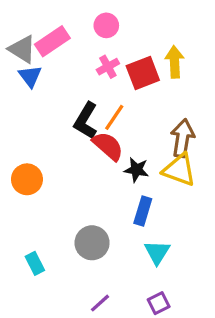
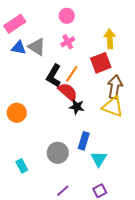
pink rectangle: (52, 41) -> (15, 24), moved
gray triangle: (22, 49) -> (37, 47), moved
red square: (143, 73) -> (101, 63), moved
blue triangle: (30, 76) -> (19, 48), turned -42
black star: (136, 170) -> (77, 107), moved
blue rectangle: (143, 211) -> (84, 141), moved

